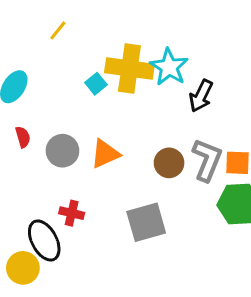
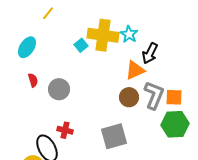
yellow line: (58, 30) -> (48, 13), moved
cyan star: (169, 67) -> (129, 34), size x0.7
orange triangle: (105, 154) -> (135, 70), moved

